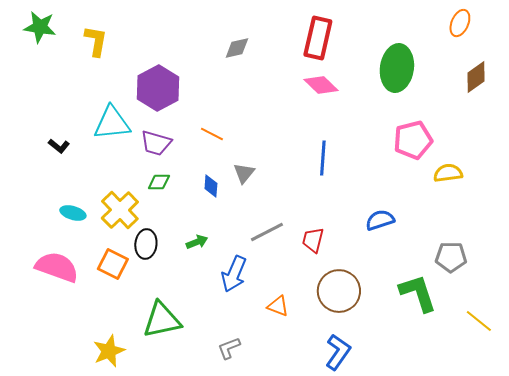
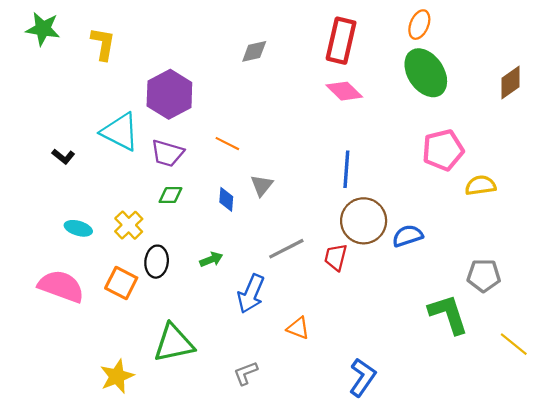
orange ellipse: (460, 23) -> (419, 25), moved
green ellipse: (397, 68) -> (426, 73), turned -42
cyan triangle: (112, 123) -> (120, 132), turned 33
yellow cross: (120, 210) -> (129, 225), size x0.7
brown circle: (339, 291) -> (364, 221), moved

